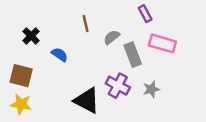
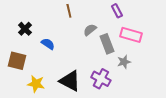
brown line: (86, 24) -> (69, 11), moved
purple cross: (118, 86) -> (101, 79), moved
gray star: (151, 89) -> (124, 62), moved
yellow star: (21, 104) -> (36, 84), moved

